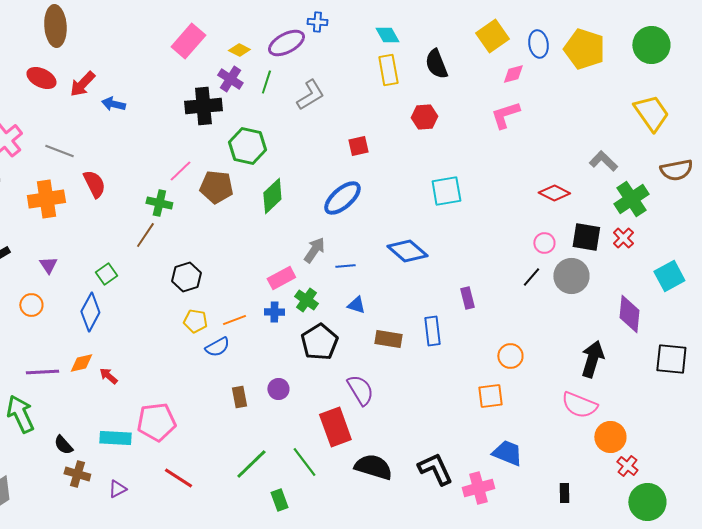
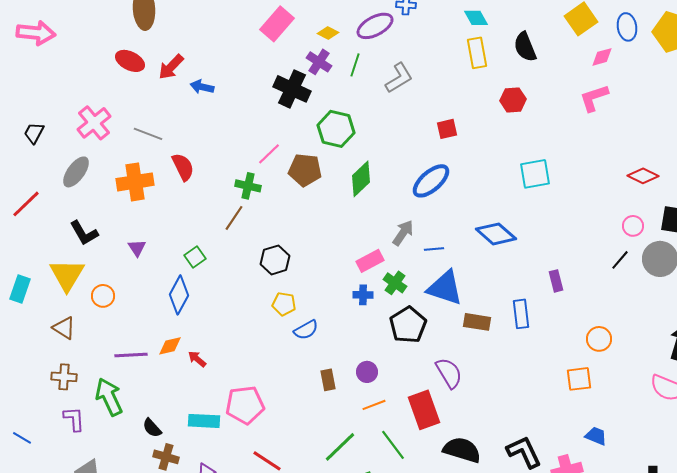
black cross: (203, 106) -> (292, 89), turned 30
orange circle: (31, 305) -> (103, 296), moved
blue triangle: (356, 305) -> (445, 288), size x2.0
orange line: (234, 320) -> (374, 405), moved
blue trapezoid: (507, 453) -> (596, 436), size x0.7

